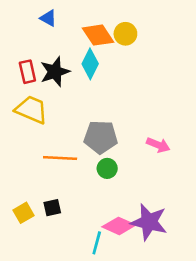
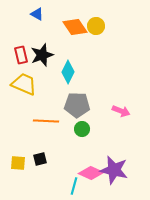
cyan diamond: (90, 64) -> (68, 72), moved
yellow square: (23, 213) -> (18, 163), turned 35

